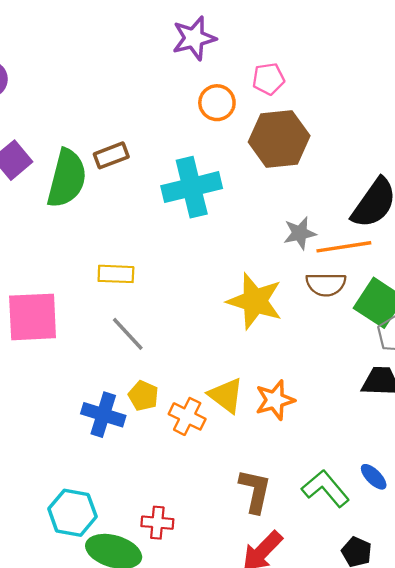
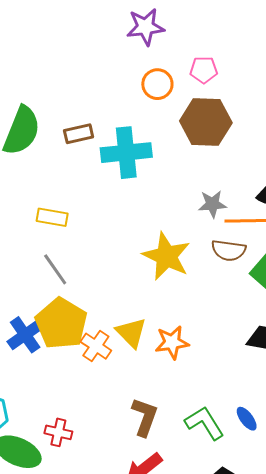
brown rectangle: (111, 155) -> (79, 134), moved
yellow pentagon: (143, 396) -> (61, 323), size x2.0
blue cross: (103, 415) -> (25, 335), turned 30

